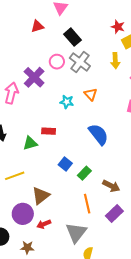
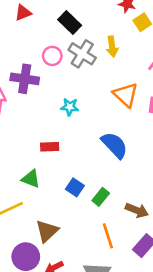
yellow arrow: (115, 61) -> (112, 46), moved
purple cross: (34, 77) -> (25, 79), turned -30
orange triangle: (91, 94) -> (126, 95), moved, size x1.5
green triangle: (30, 143) -> (31, 179), moved, turned 42

